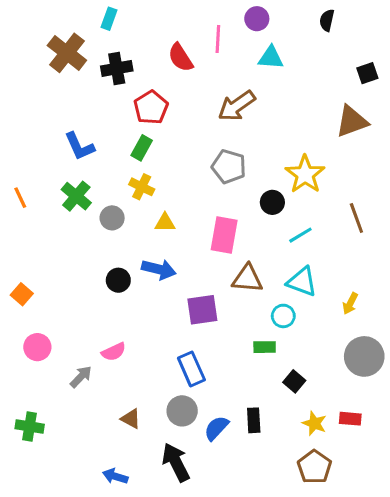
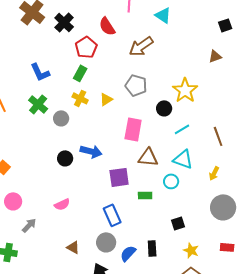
red semicircle: (181, 58) -> (107, 26), moved
cyan triangle: (271, 58) -> (163, 15), turned 30
black cross: (117, 68) -> (64, 22), turned -36
brown triangle: (352, 121) -> (215, 56), size x0.6
brown line: (356, 218) -> (218, 136), moved
yellow triangle: (165, 223) -> (106, 99), moved, turned -32
green rectangle: (265, 347) -> (145, 195), moved
gray arrow: (81, 377) -> (29, 225), moved
black square: (294, 381) -> (178, 223), turned 32
red rectangle: (350, 419) -> (227, 247), moved

